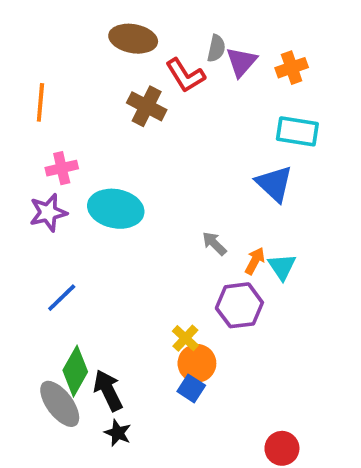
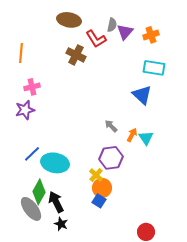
cyan ellipse: (116, 209) -> (55, 163), moved
purple hexagon: (239, 305) -> (111, 158), moved

